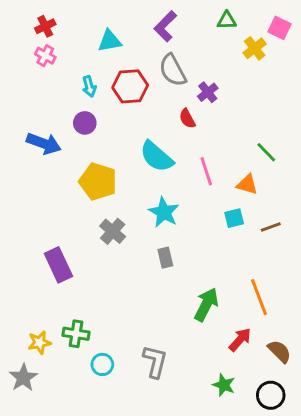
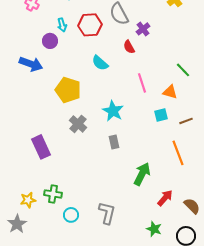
purple circle: (85, 123) -> (50, 41), moved
cyan semicircle: (157, 157) -> (100, 63), moved, size x0.7
orange line: (259, 297) -> (178, 153), moved

